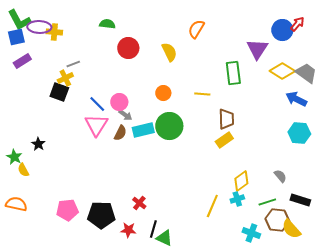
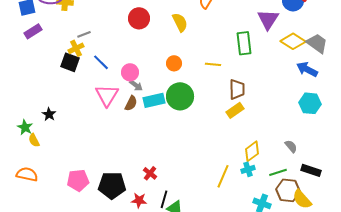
blue line: (97, 104) -> (101, 62), moved

